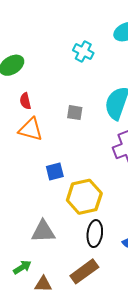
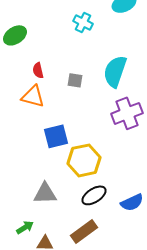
red semicircle: (25, 101) -> (38, 70), moved
blue square: (55, 171) -> (56, 136), size x1.4
black ellipse: (95, 234) -> (94, 195), turned 50

